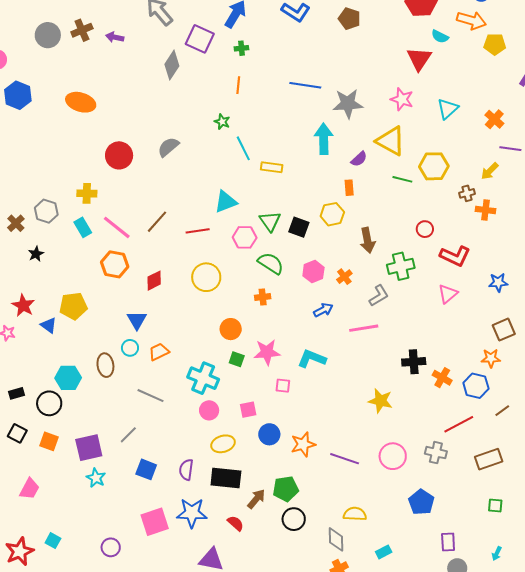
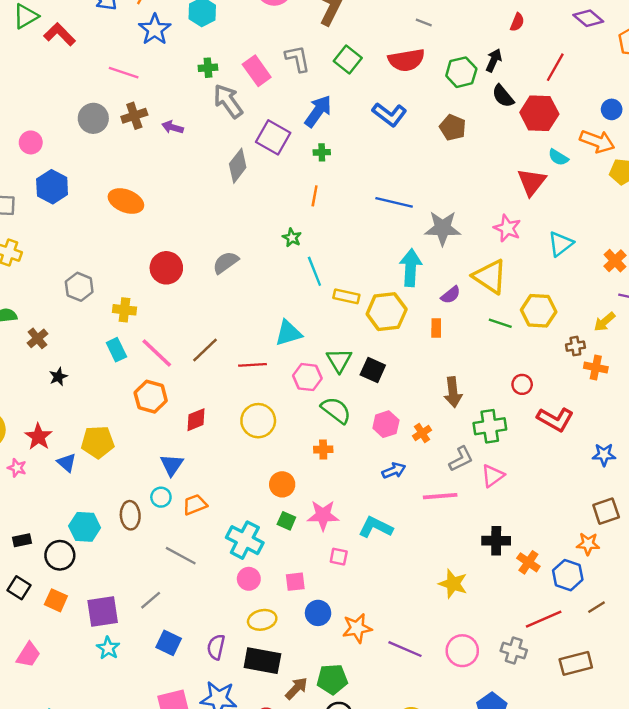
gray hexagon: (46, 211) -> (79, 287), moved
yellow hexagon: (332, 214) -> (387, 312), moved, size x1.4
pink triangle: (448, 294) -> (493, 476), moved

